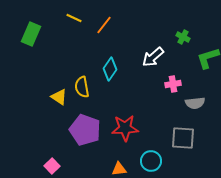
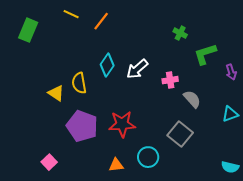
white arrow: (153, 57) -> (137, 69), moved
gray semicircle: (195, 103) -> (192, 99), turned -126
gray square: (183, 138) -> (180, 134), turned 35

